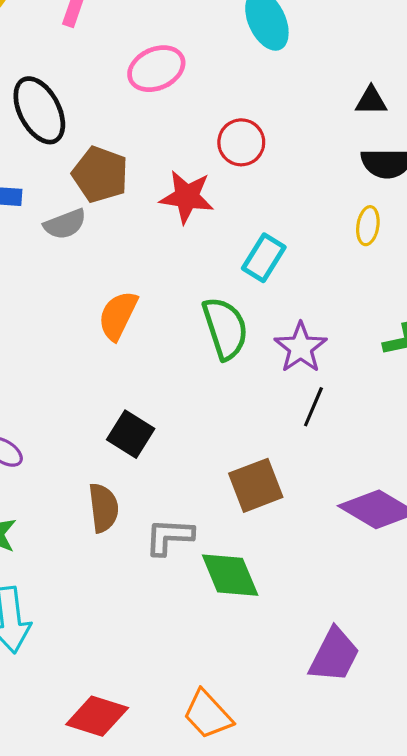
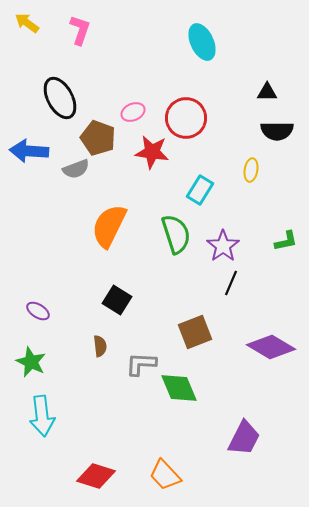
pink ellipse: (156, 69) -> (133, 112), moved, size x0.7
red circle: (241, 142) -> (186, 118), size x1.4
yellow ellipse: (368, 226) -> (251, 170), moved
orange semicircle: (118, 315) -> (109, 226), size x1.4
brown semicircle: (103, 508) -> (100, 346), size x0.7

